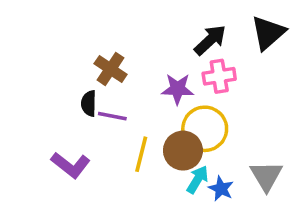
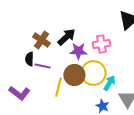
black arrow: (210, 40) -> (66, 37), moved
brown circle: (183, 151) -> (74, 75), moved
cyan arrow: (197, 180) -> (109, 83), moved

